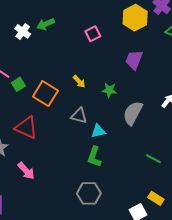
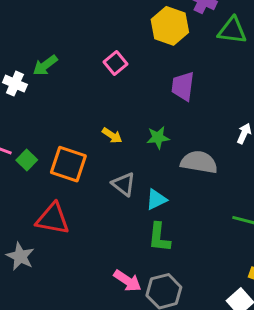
gray semicircle: (133, 113) -> (199, 162), turned 85
gray triangle: (79, 116) -> (124, 184), turned 36
pink arrow: (26, 171) -> (127, 281), moved

